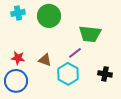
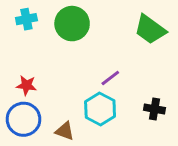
green trapezoid: (90, 34) -> (150, 29), moved, turned 30
brown triangle: (45, 60) -> (65, 131), moved

